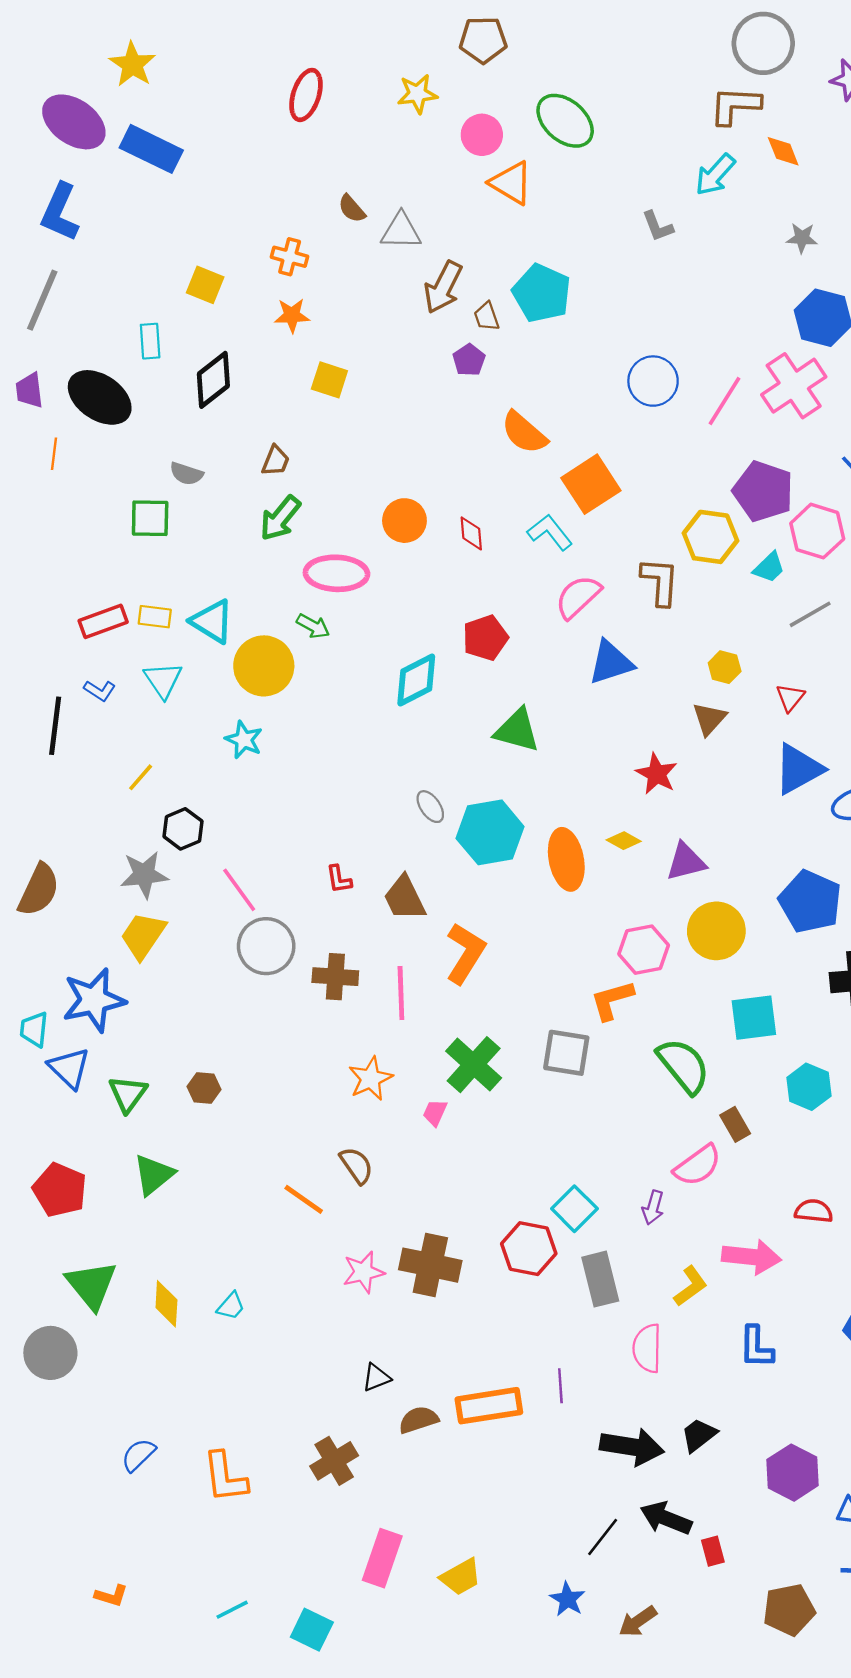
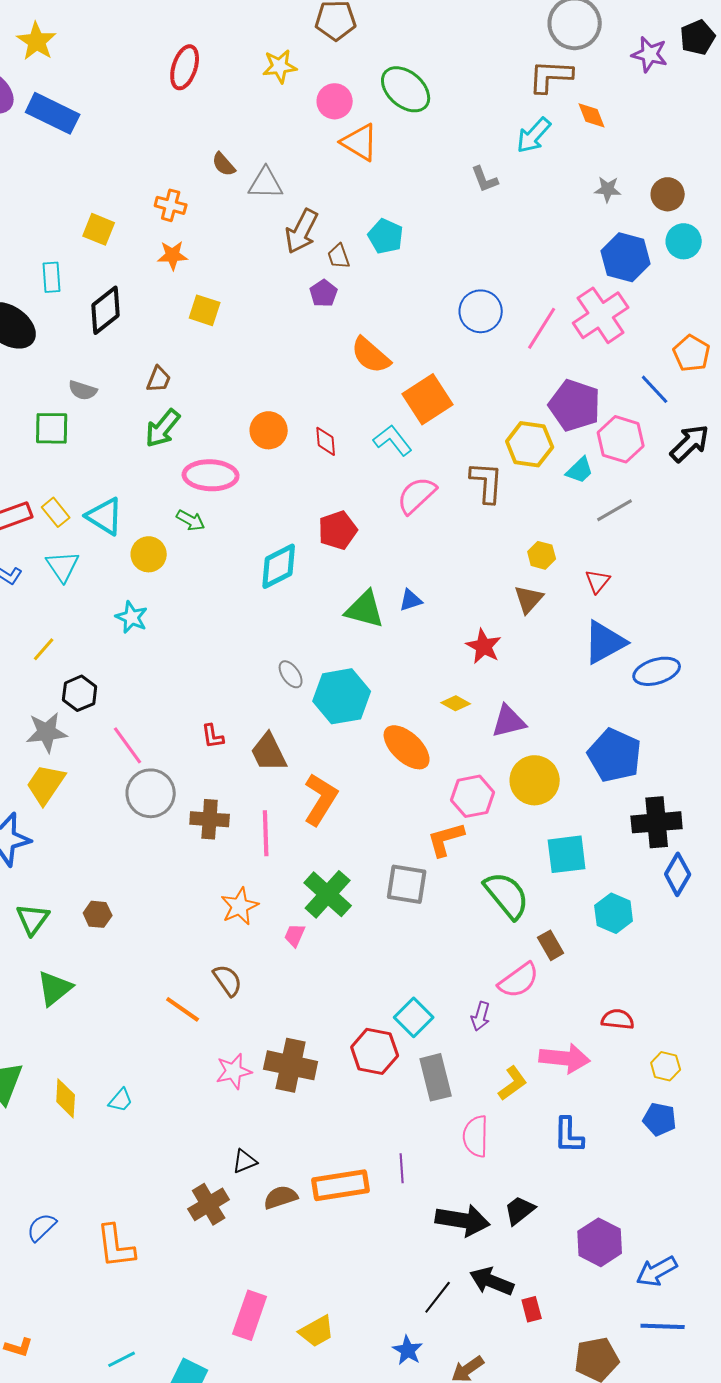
cyan pentagon: (542, 293) -> (386, 236), size x0.7
yellow rectangle: (155, 617) -> (56, 512), turned 44
blue triangle: (611, 662) -> (411, 600), moved, size x0.6
yellow circle: (264, 666) -> (149, 554), size x0.7
orange ellipse: (566, 859) -> (407, 747), moved, turned -36
brown cross: (334, 1461) -> (209, 1204), moved

